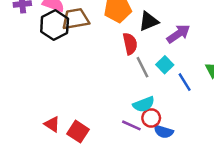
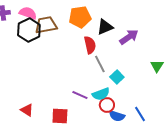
cyan square: (165, 65) -> (117, 77), moved
blue line: (185, 82) -> (140, 114), moved
purple line: (131, 125) -> (80, 95), moved
red square: (78, 132) -> (60, 116), moved, turned -30

